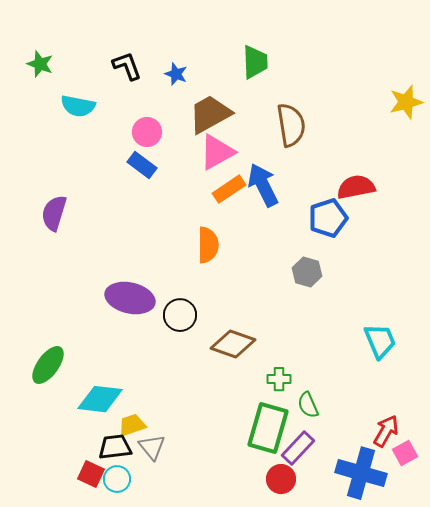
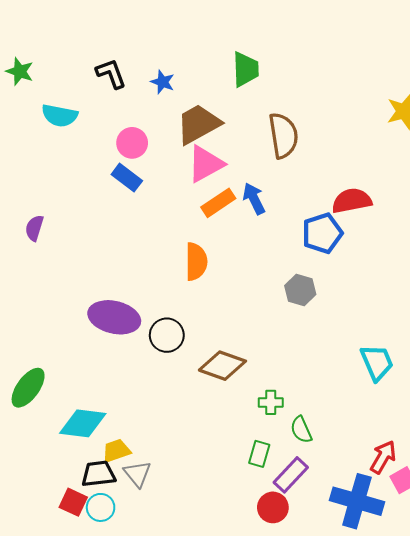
blue arrow: (263, 185) -> (254, 199), size x0.7
purple semicircle: (54, 213) -> (34, 228), size x0.7
green rectangle: (268, 428) -> (259, 454), size x0.5

